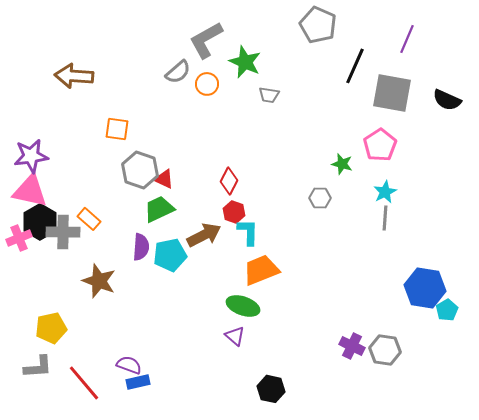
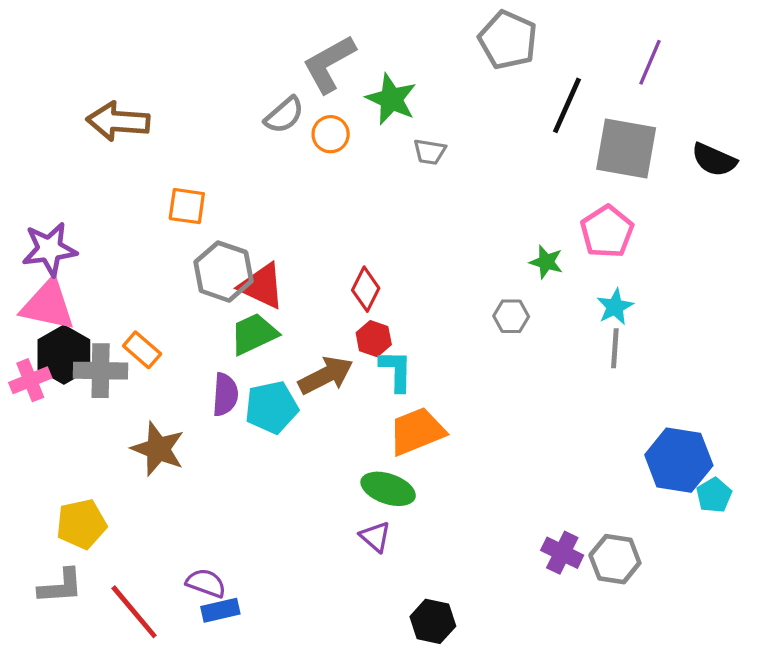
red triangle: (164, 179) -> (262, 286), size x1.5

